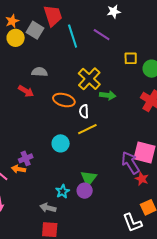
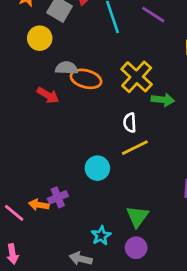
yellow circle: (16, 38) -> (40, 38), moved
orange ellipse: (64, 100) -> (86, 79), moved
purple cross: (26, 158) -> (58, 197), moved
purple circle: (85, 191) -> (136, 248), moved

